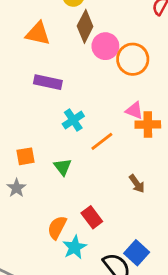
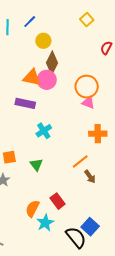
orange triangle: (38, 34) -> (32, 78), moved
pink circle: (105, 46) -> (47, 80), moved
pink triangle: (134, 110) -> (88, 103), moved
orange line: (102, 141) -> (80, 161), moved

